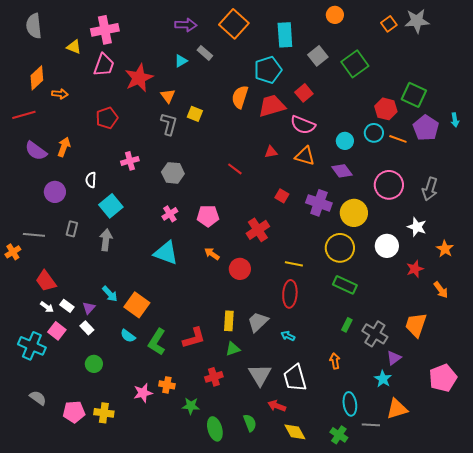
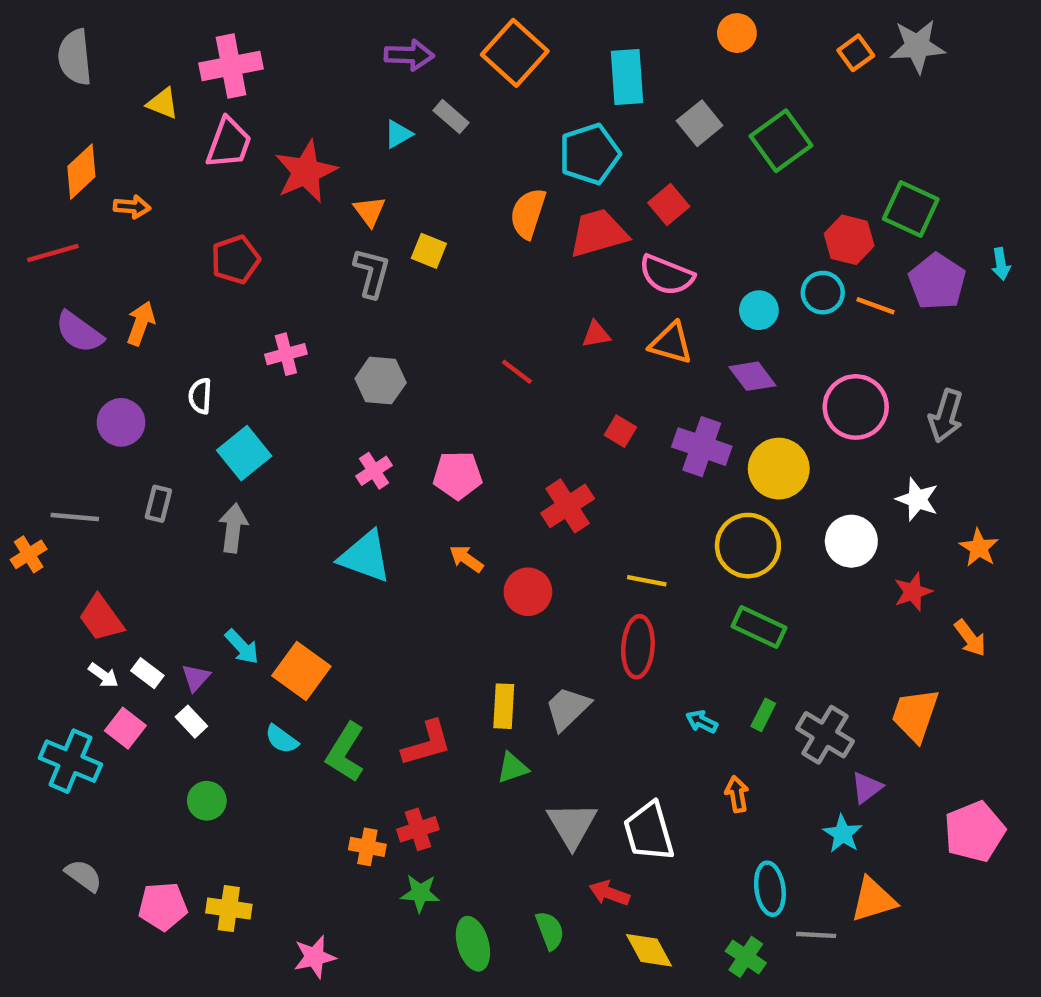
cyan arrow: (288, 336) -> (702, 722), moved
red cross: (214, 377) -> (418, 829), moved
pink star: (143, 393) -> (315, 957), moved

